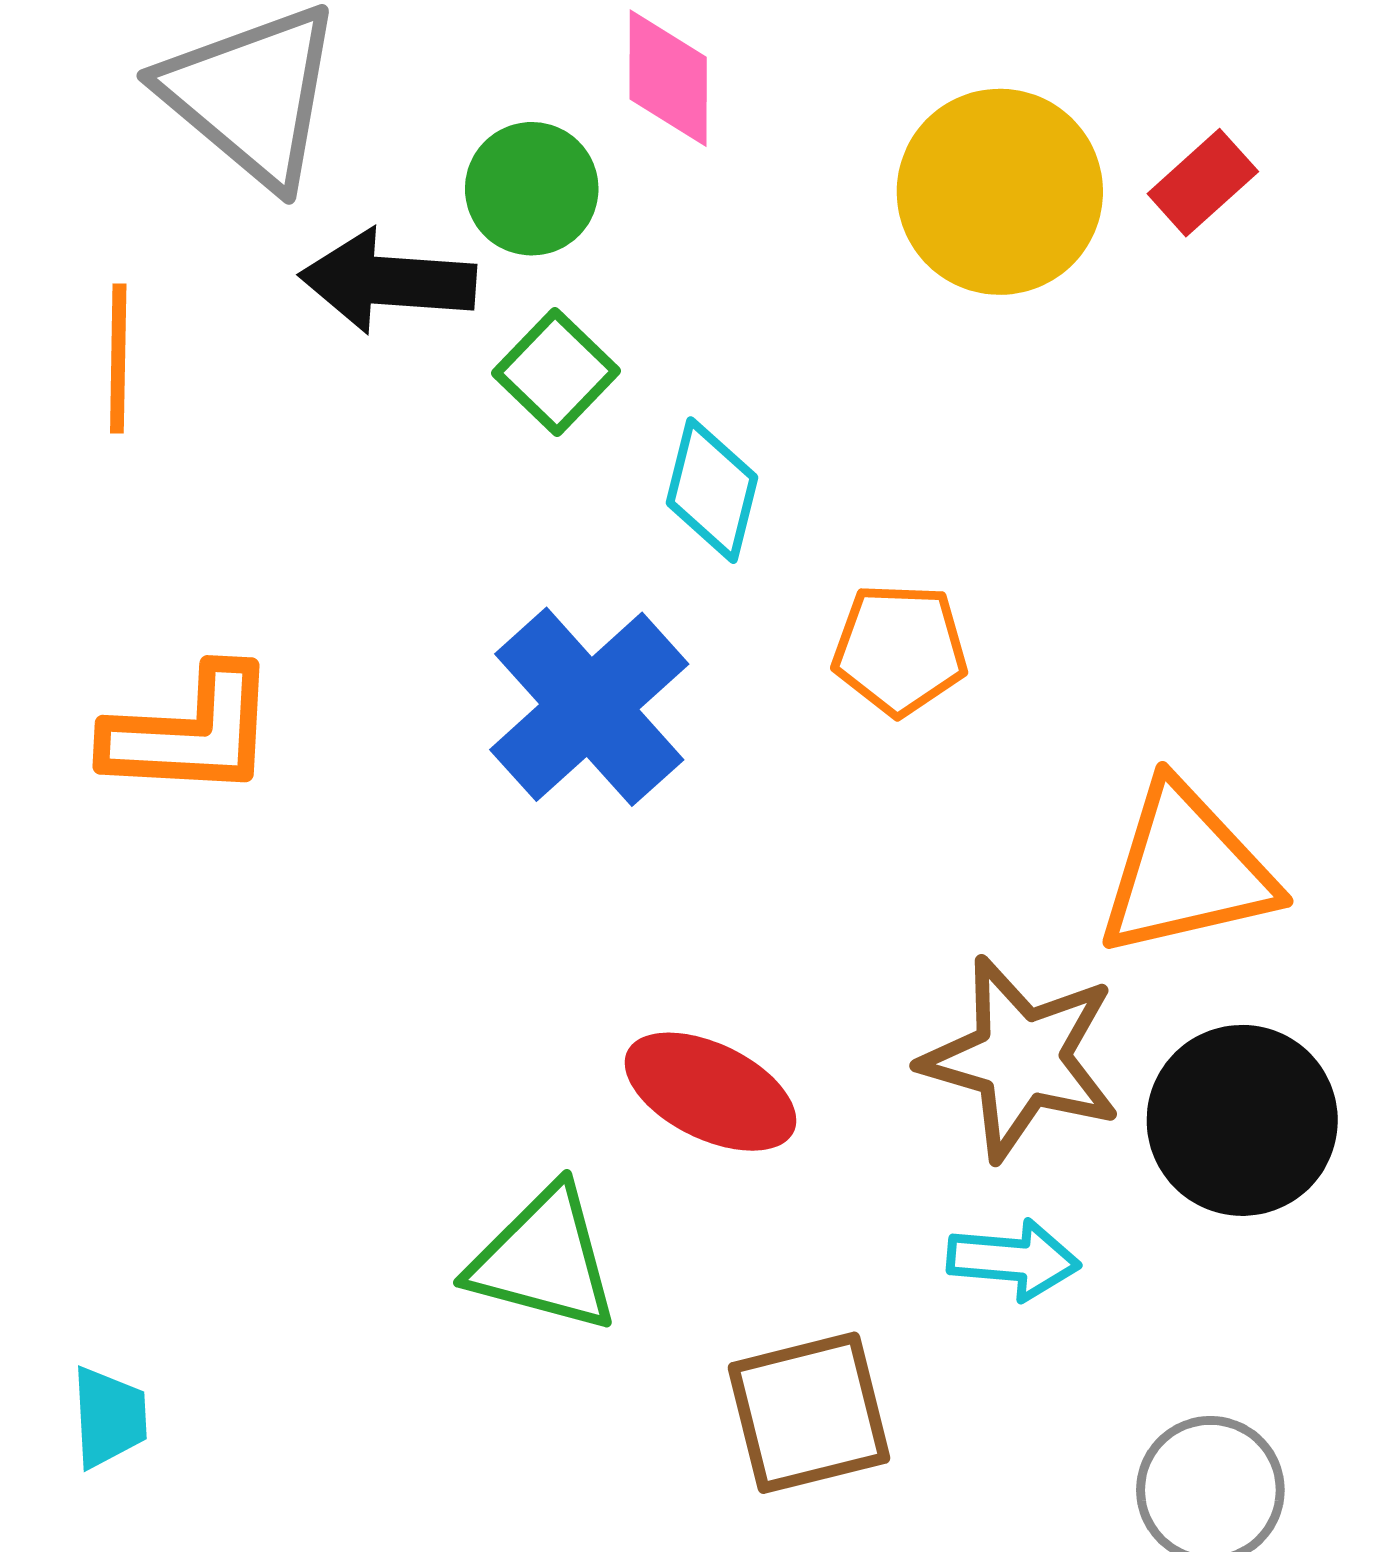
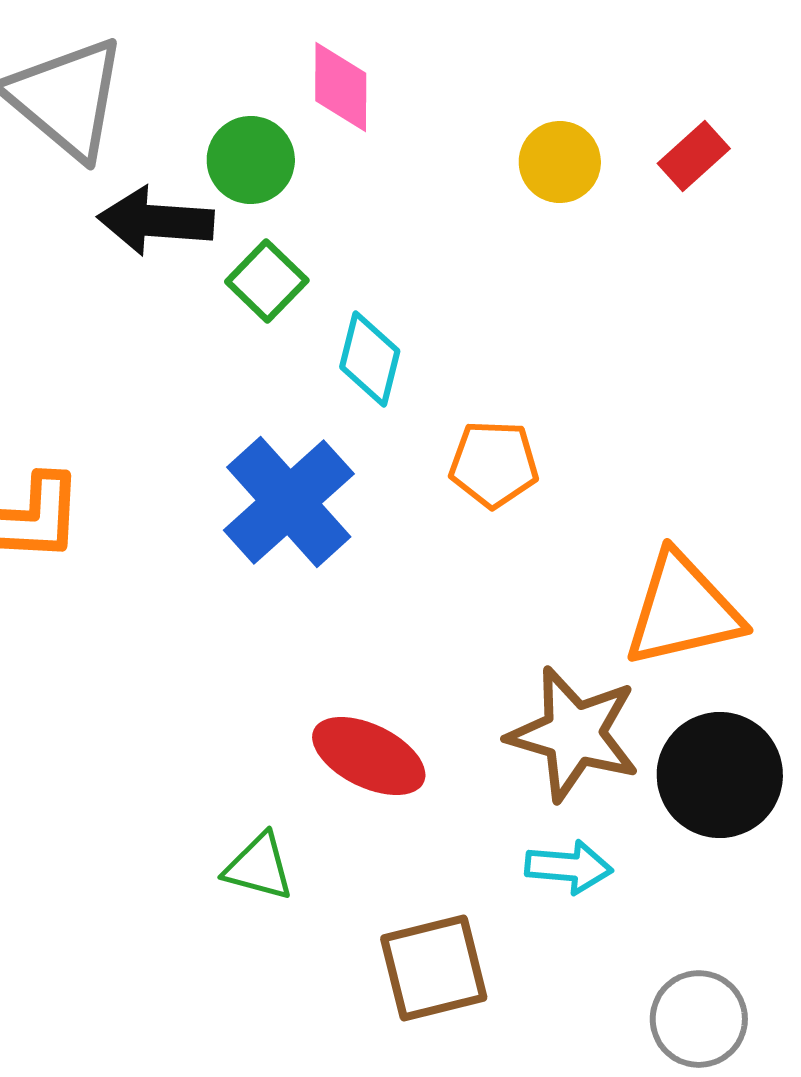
yellow circle: (1000, 192) -> (560, 162), size x0.6
green triangle: (544, 1260) -> (259, 867), size x0.7

